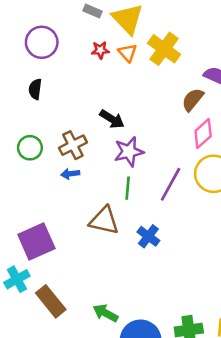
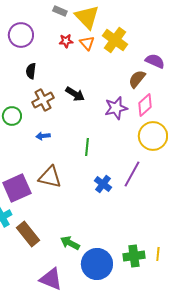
black semicircle: (35, 89) -> (31, 71), moved
brown cross: (73, 145) -> (43, 100), moved
purple star: (129, 152) -> (116, 108), moved
purple line: (171, 184) -> (132, 174), moved
brown triangle: (104, 221) -> (50, 177), moved

